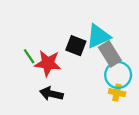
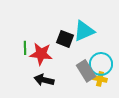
gray rectangle: (110, 54) -> (86, 71), moved
green line: (29, 56) -> (25, 48), turned 32

